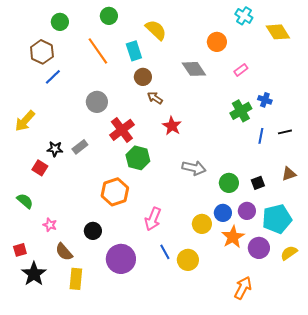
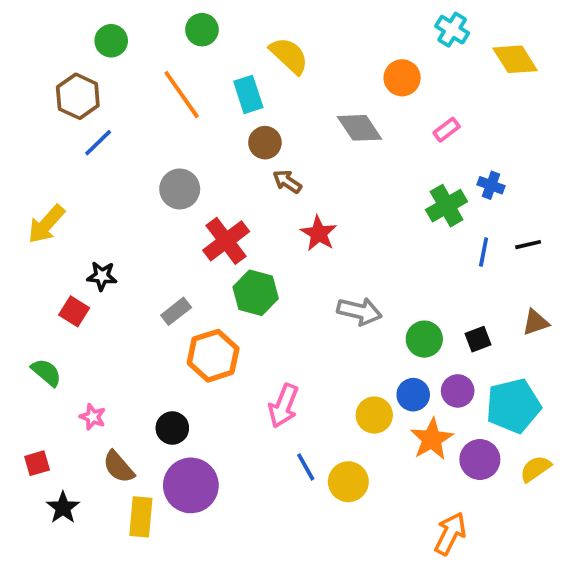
gray rectangle: (80, 147) -> (176, 311), moved
purple circle: (121, 259) -> (191, 485), moved
black star: (34, 274) -> (63, 508), size x0.7

